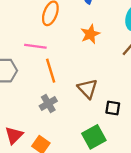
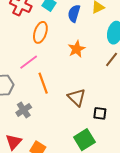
pink line: (35, 46) -> (29, 62), turned -42
gray cross: (48, 104) -> (24, 110), moved

